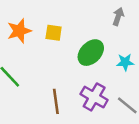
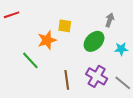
gray arrow: (118, 17) -> (110, 20), moved
orange star: (19, 31) -> (47, 40), moved

